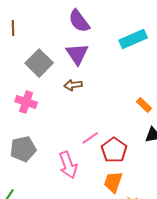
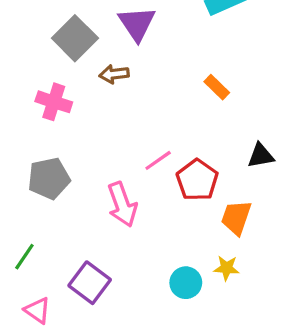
brown arrow: (73, 85) -> (114, 74), moved
orange rectangle: (144, 105) -> (217, 87), moved
orange trapezoid: (113, 182) -> (236, 217), moved

